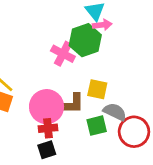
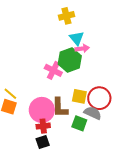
brown L-shape: (71, 104) -> (60, 108), turned 90
green square: (97, 126) -> (79, 123), turned 35
red circle: (134, 132) -> (99, 98), moved

